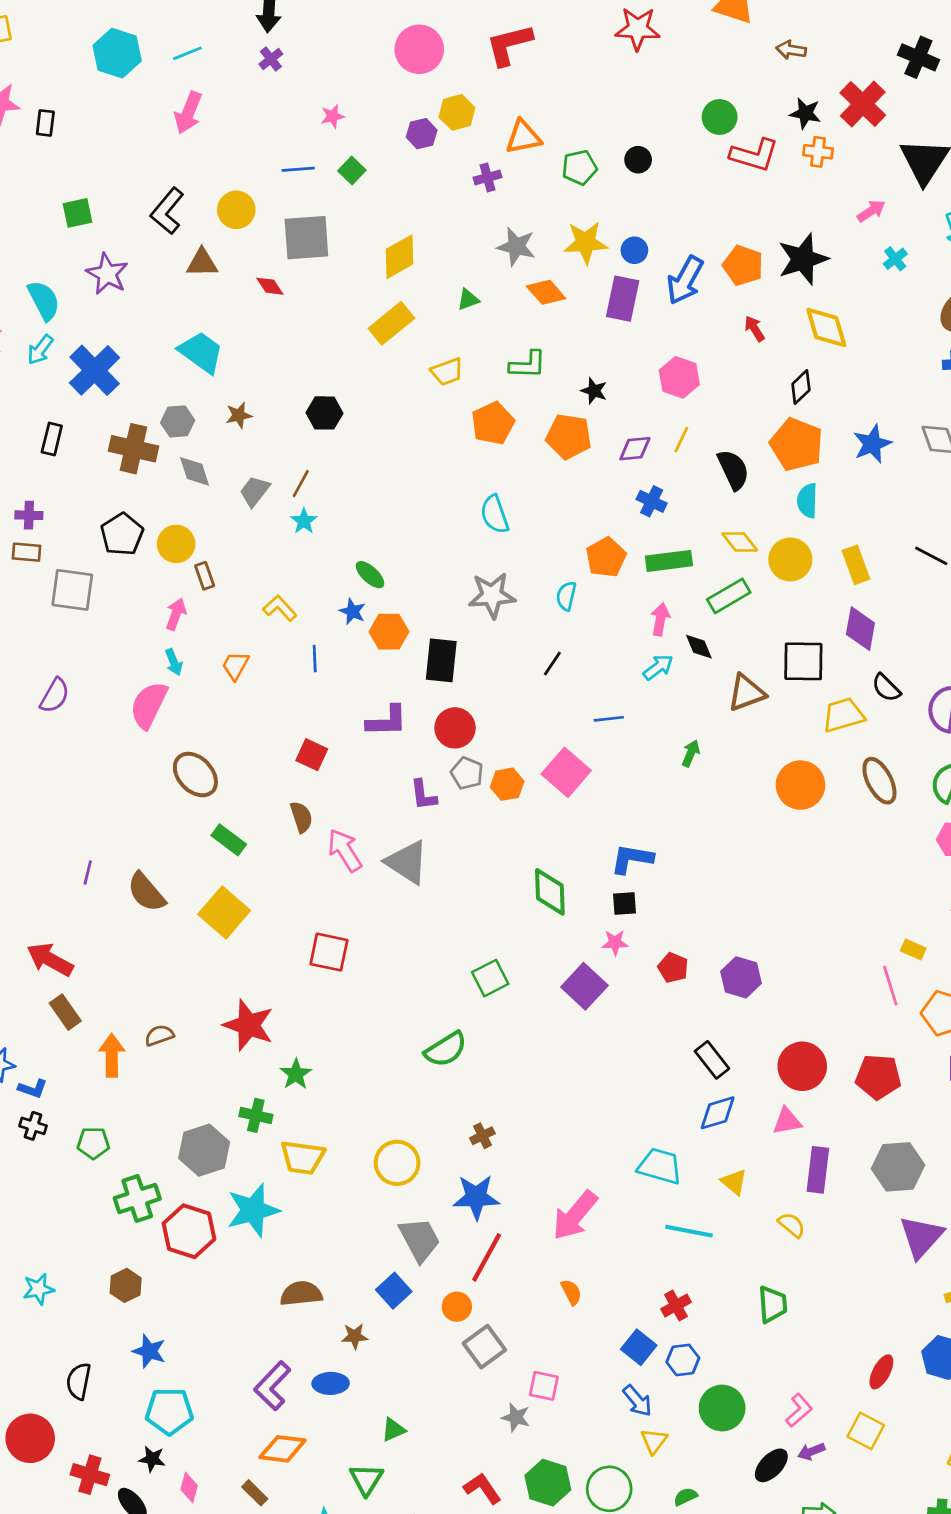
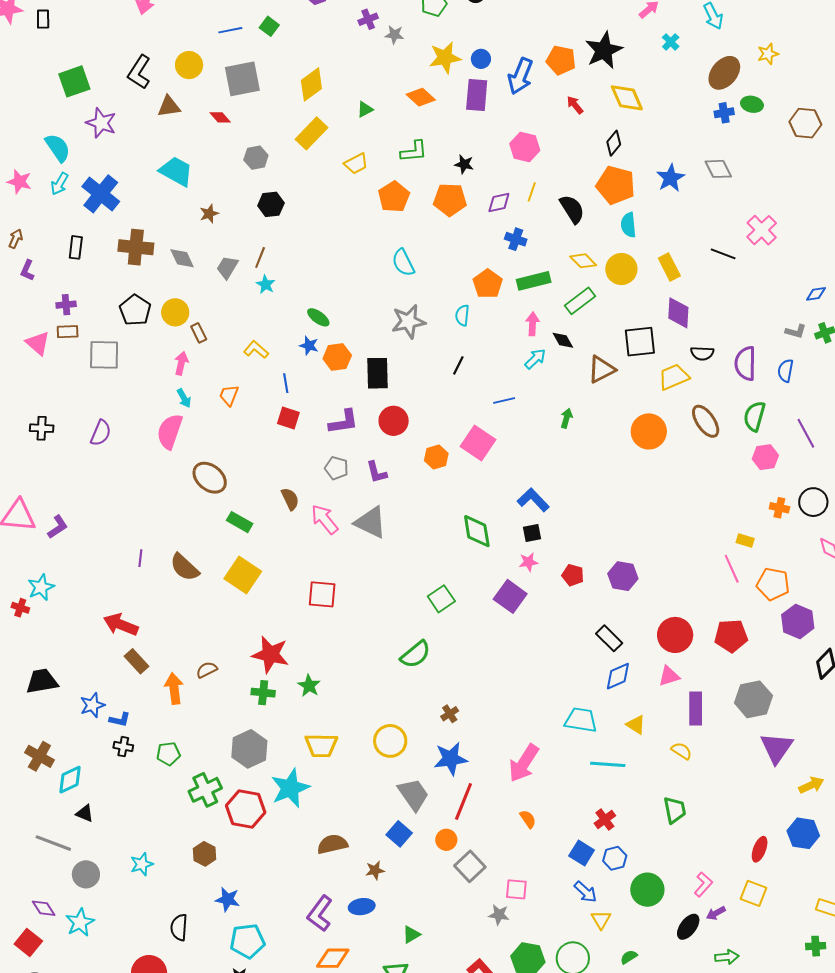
green square: (78, 213) -> (74, 81), size x1.4
gray star: (516, 247) -> (394, 35), moved, size x0.7
gray hexagon: (178, 421) -> (256, 158), moved
black semicircle: (886, 688) -> (702, 353), turned -35
red square: (312, 755) -> (288, 418), moved
gray pentagon: (467, 773) -> (336, 468), moved
blue L-shape: (632, 859) -> (533, 500), turned 44
green cross: (256, 1115) -> (263, 693), moved

